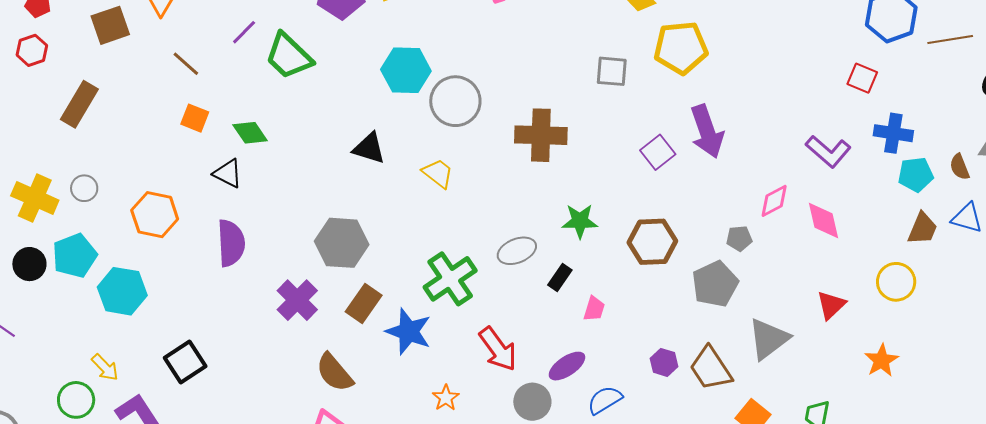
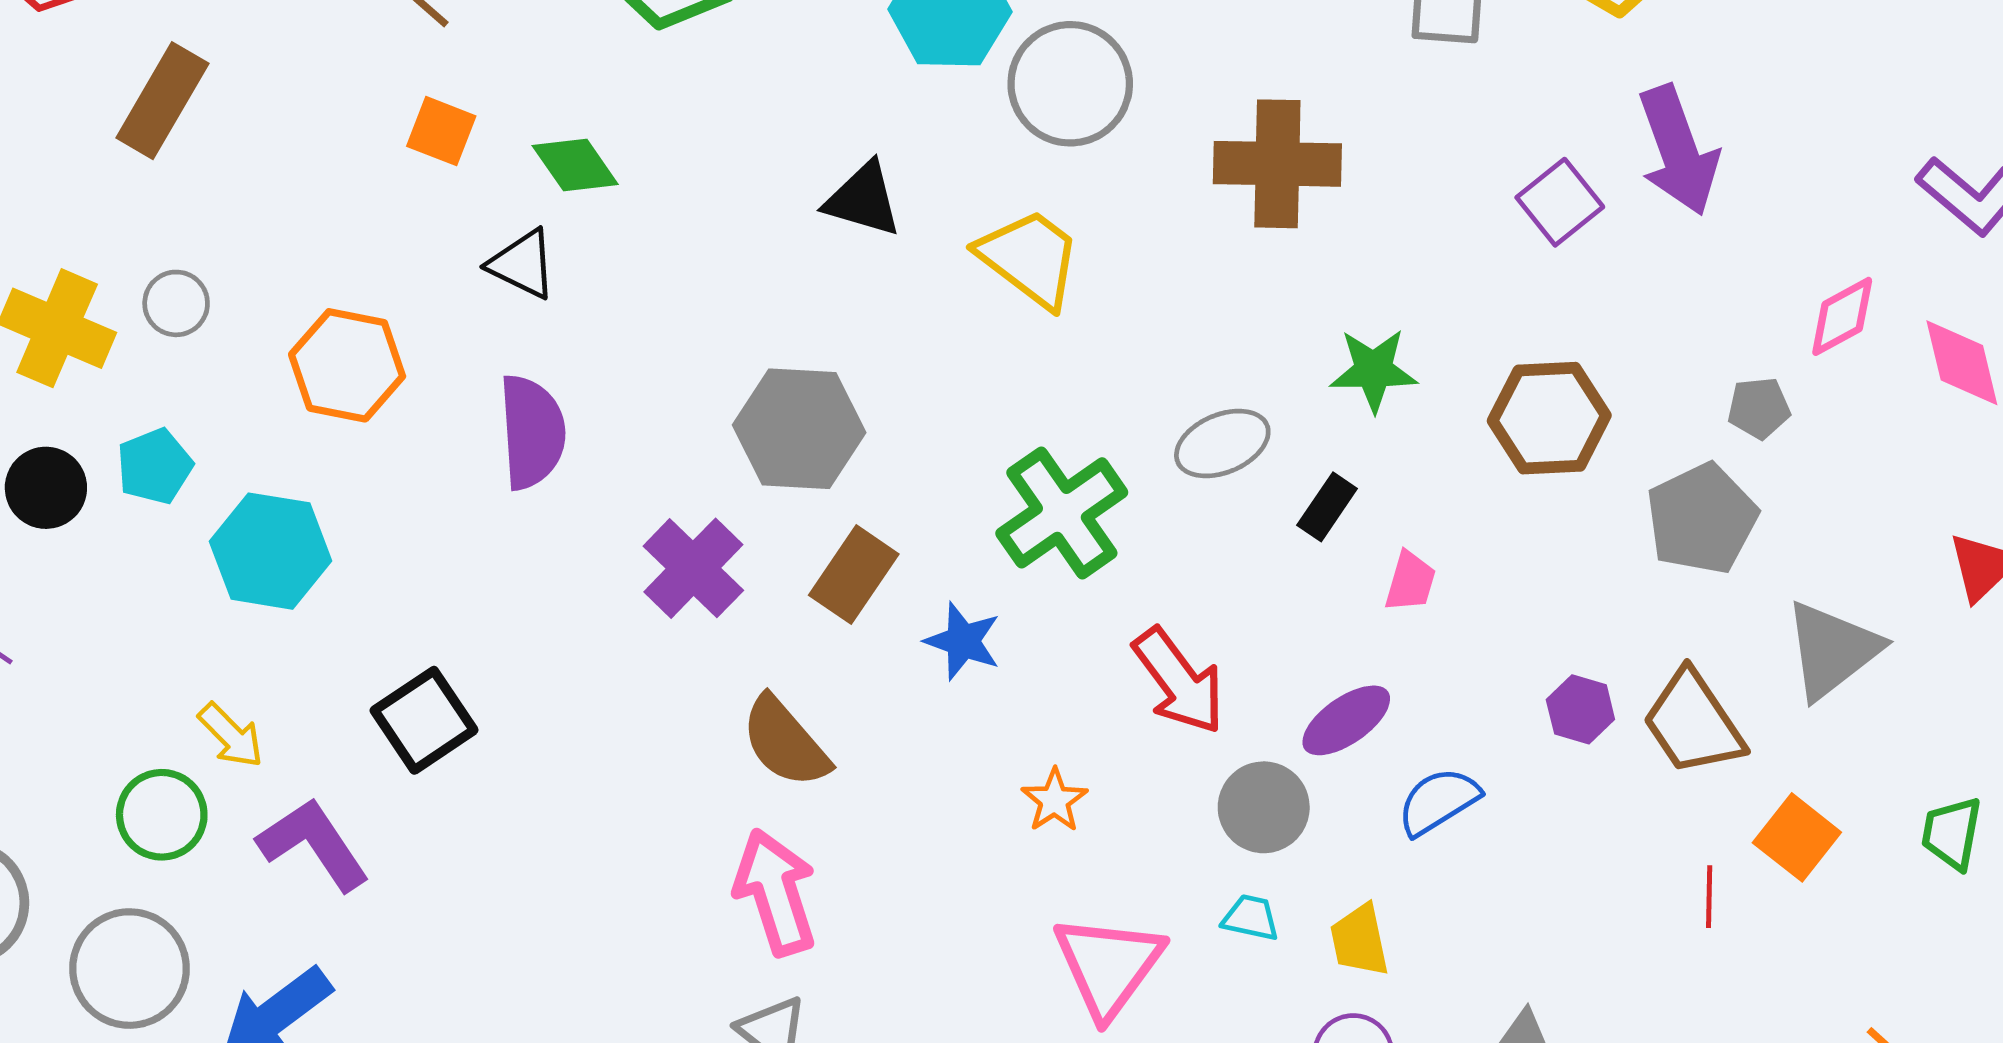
yellow trapezoid: (438, 173) -> (1030, 258), size x1.4
cyan pentagon: (75, 256) -> (155, 466), size x0.7
blue star: (409, 332) -> (963, 641), size x0.7

